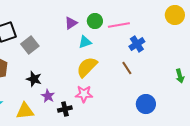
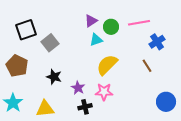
green circle: (95, 21) -> (111, 27), moved
cyan triangle: (85, 42) -> (96, 40), moved
purple star: (48, 96) -> (78, 88), moved

